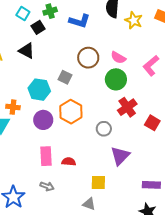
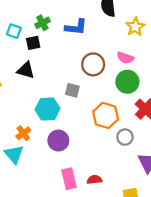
yellow star: (134, 20) -> (135, 27), moved, turned 30
black square: (38, 27) -> (33, 43), turned 32
orange cross: (13, 107) -> (23, 133), turned -32
orange hexagon: (71, 112) -> (106, 115), moved

